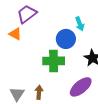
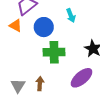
cyan arrow: (80, 24) -> (71, 16), moved
blue circle: (66, 39) -> (44, 27), moved

